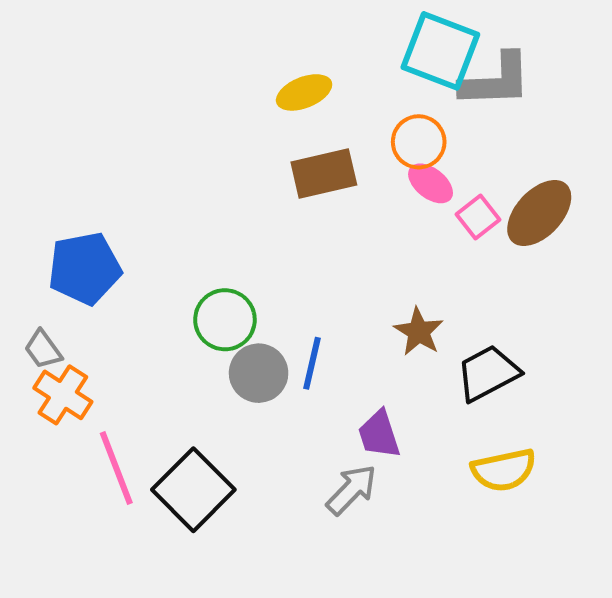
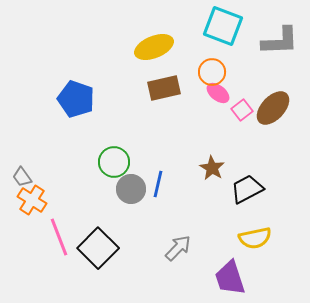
gray L-shape: (496, 81) -> (280, 41), moved
yellow ellipse: (304, 92) -> (154, 47), size x1.4
blue pentagon: (85, 268) -> (76, 99), moved, turned 30
purple trapezoid: (379, 434) -> (230, 278), moved, size x1.4

